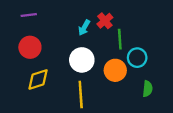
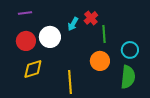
cyan circle: (137, 58) -> (130, 50), moved
white circle: (82, 60) -> (50, 37), moved
green semicircle: (148, 89) -> (128, 77), size x1.6

